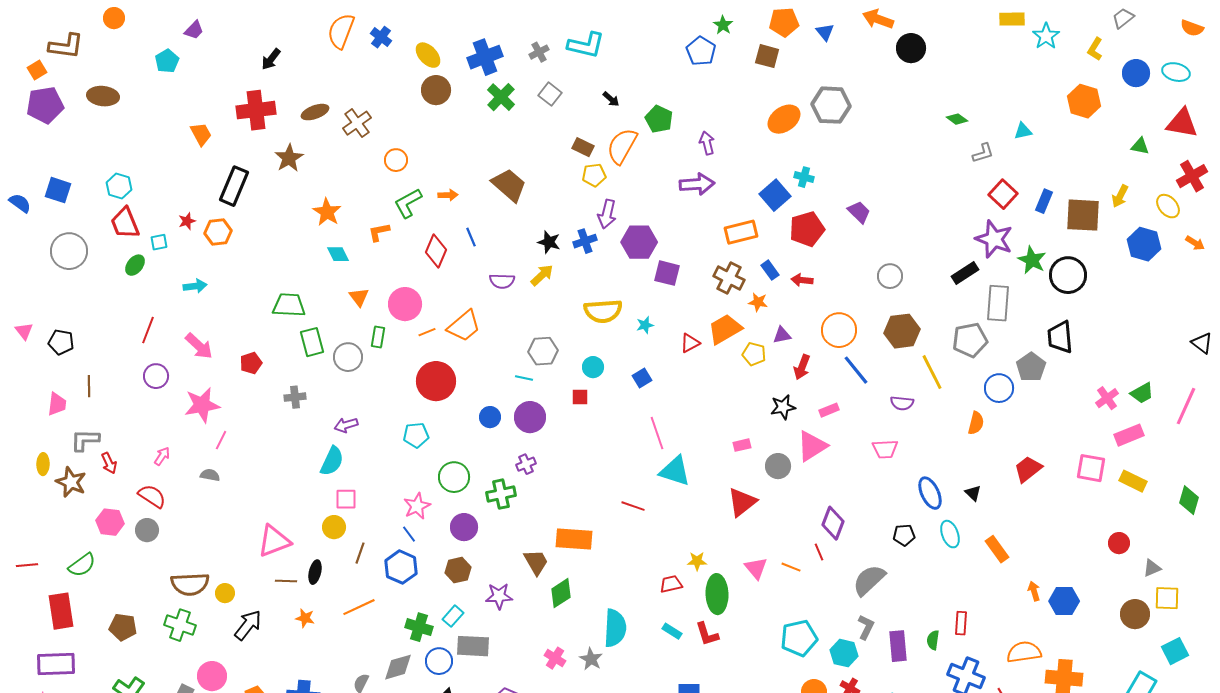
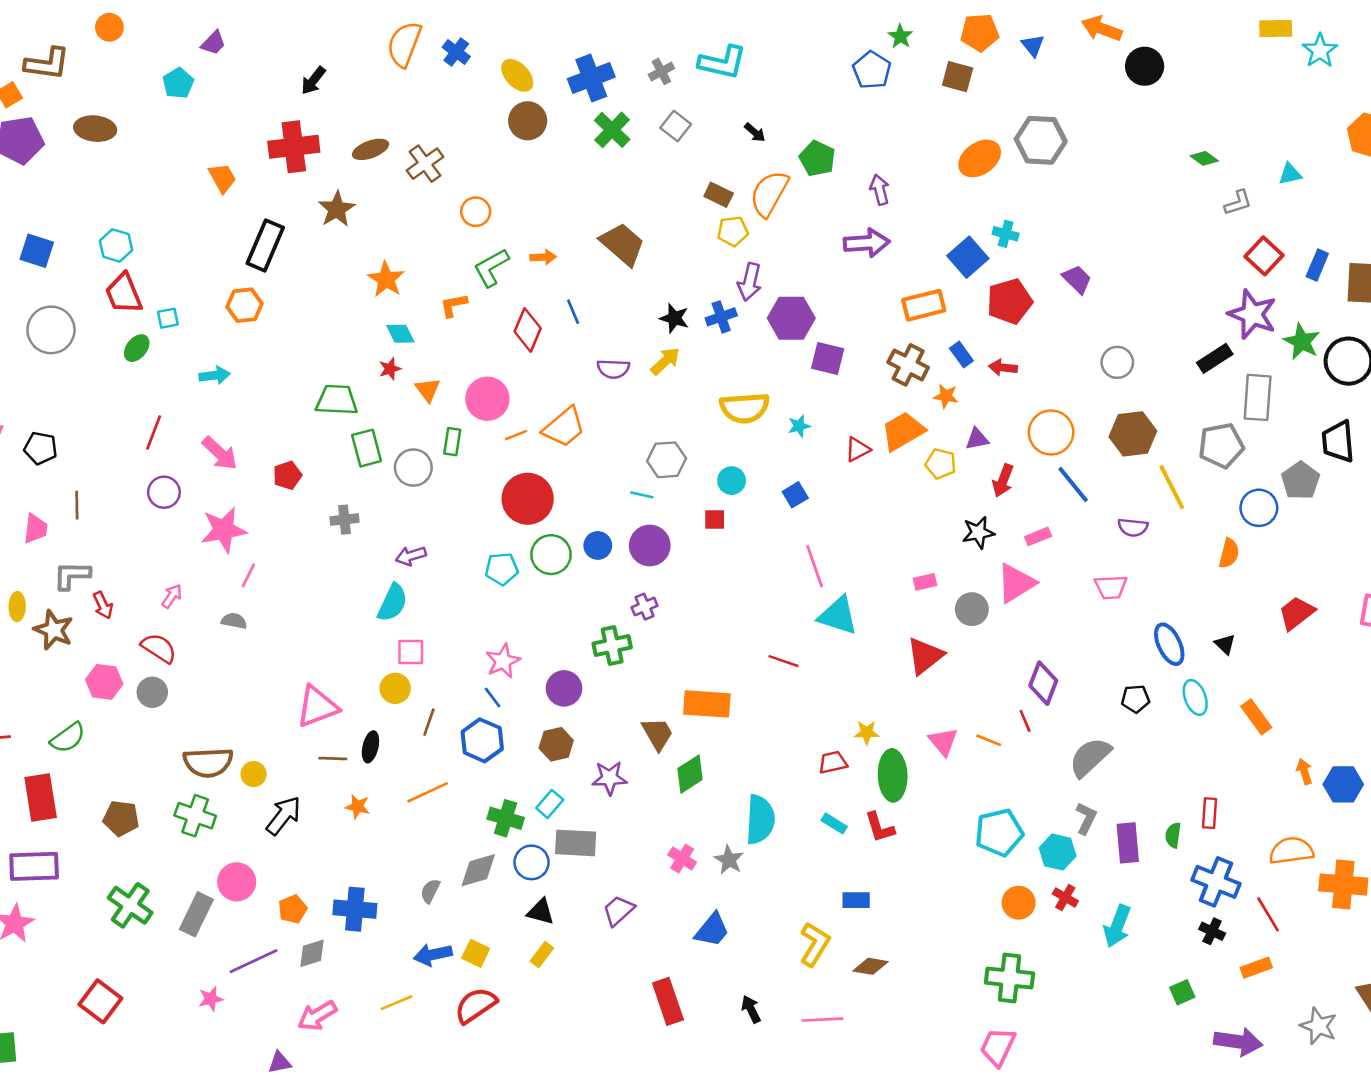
red star: (187, 221) -> (390, 369), moved
green circle: (454, 477) -> (551, 555), moved

